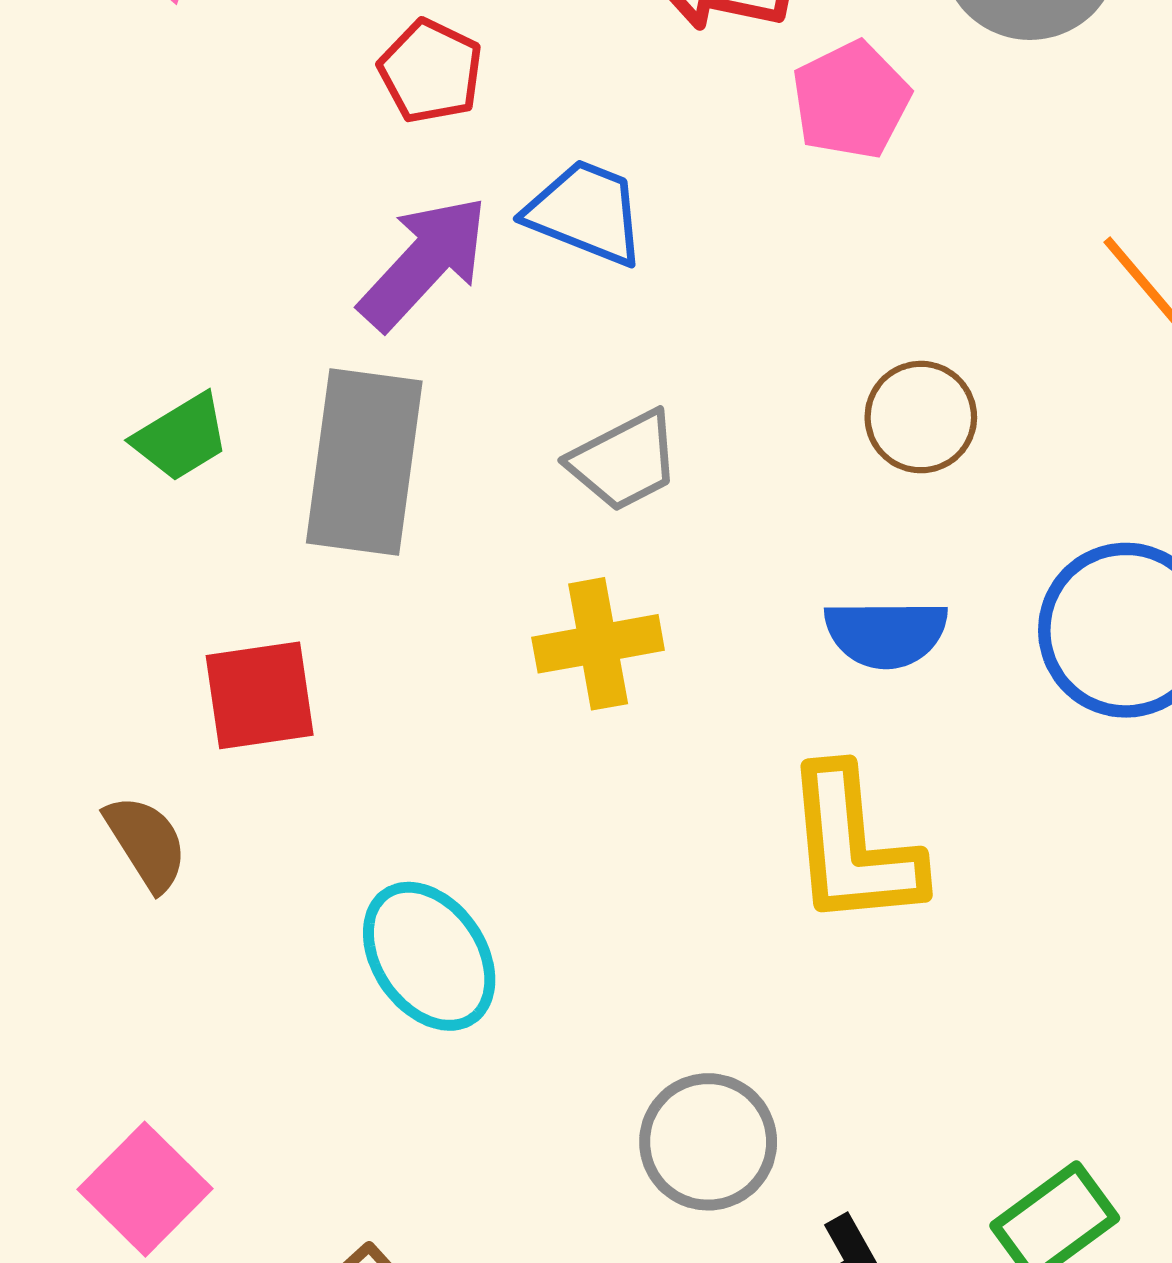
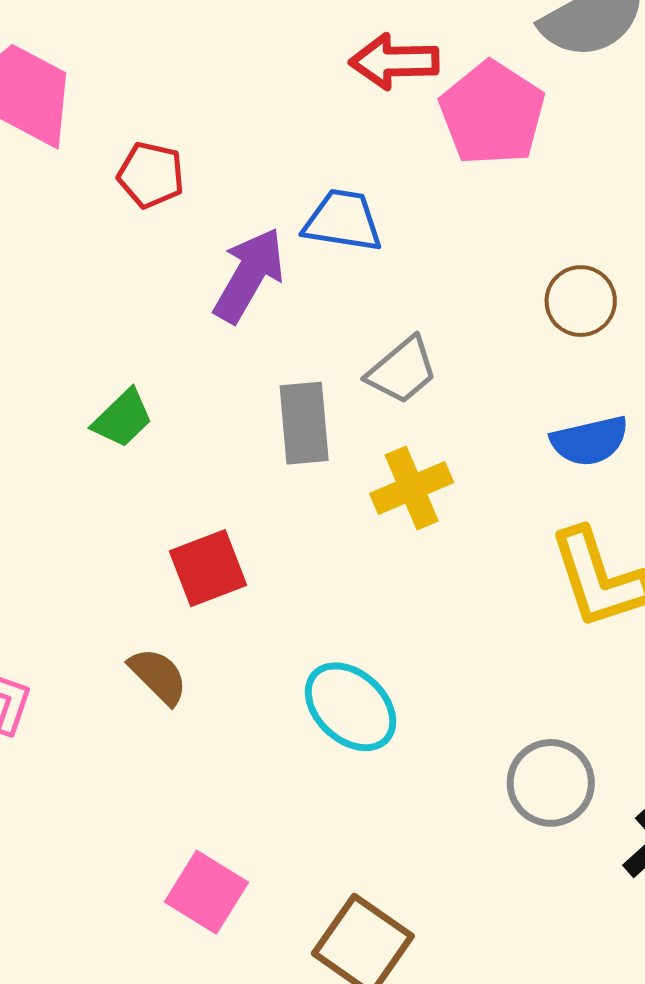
red pentagon: (431, 71) -> (151, 175), moved
pink pentagon: (851, 100) -> (492, 113), size x1.4
gray rectangle: (364, 462) -> (304, 423), moved, size x0.7

